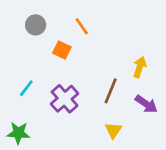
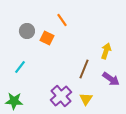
gray circle: (36, 25) -> (27, 31), moved
purple cross: (65, 99) -> (61, 96), moved

